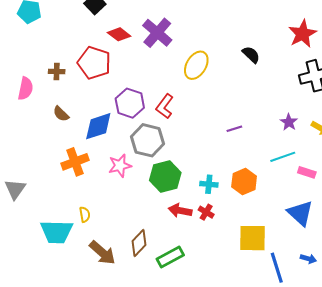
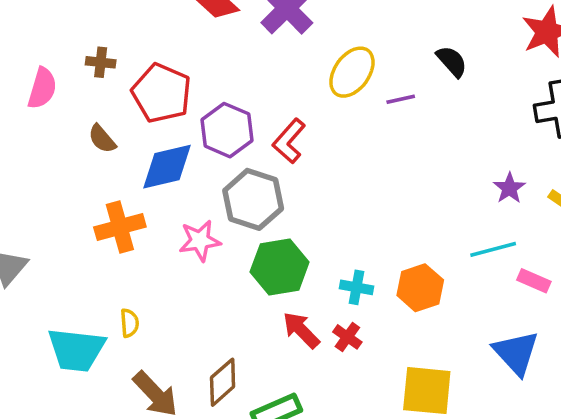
red pentagon: (94, 63) -> (162, 93), moved
purple line: (234, 129) -> (401, 99), moved
red arrow: (180, 211) -> (301, 330), turned 30

